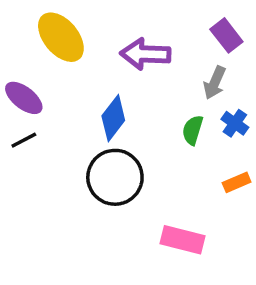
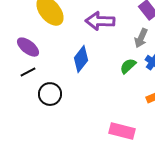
green semicircle: (193, 130) -> (128, 66), turned 30
black circle: (115, 177) -> (50, 94), moved, size x0.7

